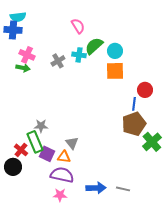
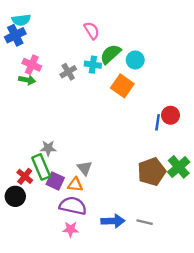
blue cross: (13, 30) -> (15, 35), turned -30
orange square: (115, 71) -> (122, 86), moved, turned 36
red circle: (145, 90) -> (170, 115), moved
brown pentagon: (134, 124) -> (152, 172), moved

